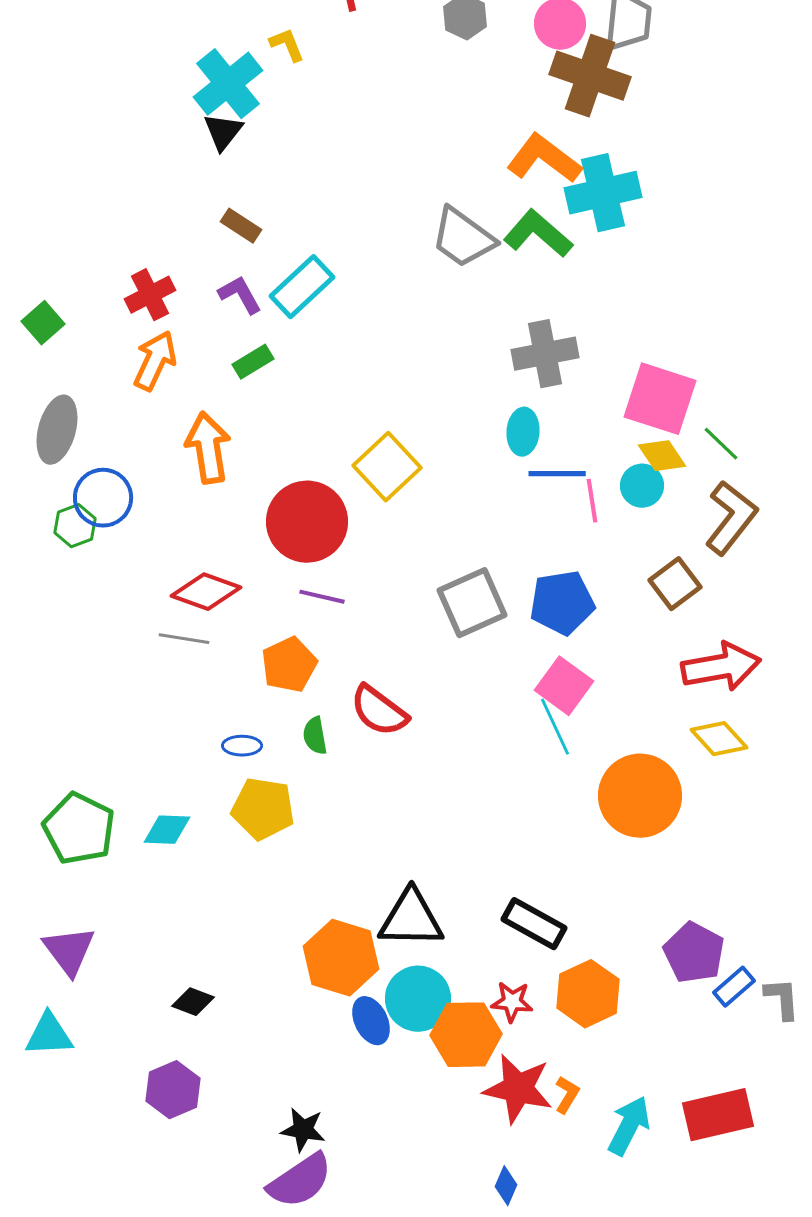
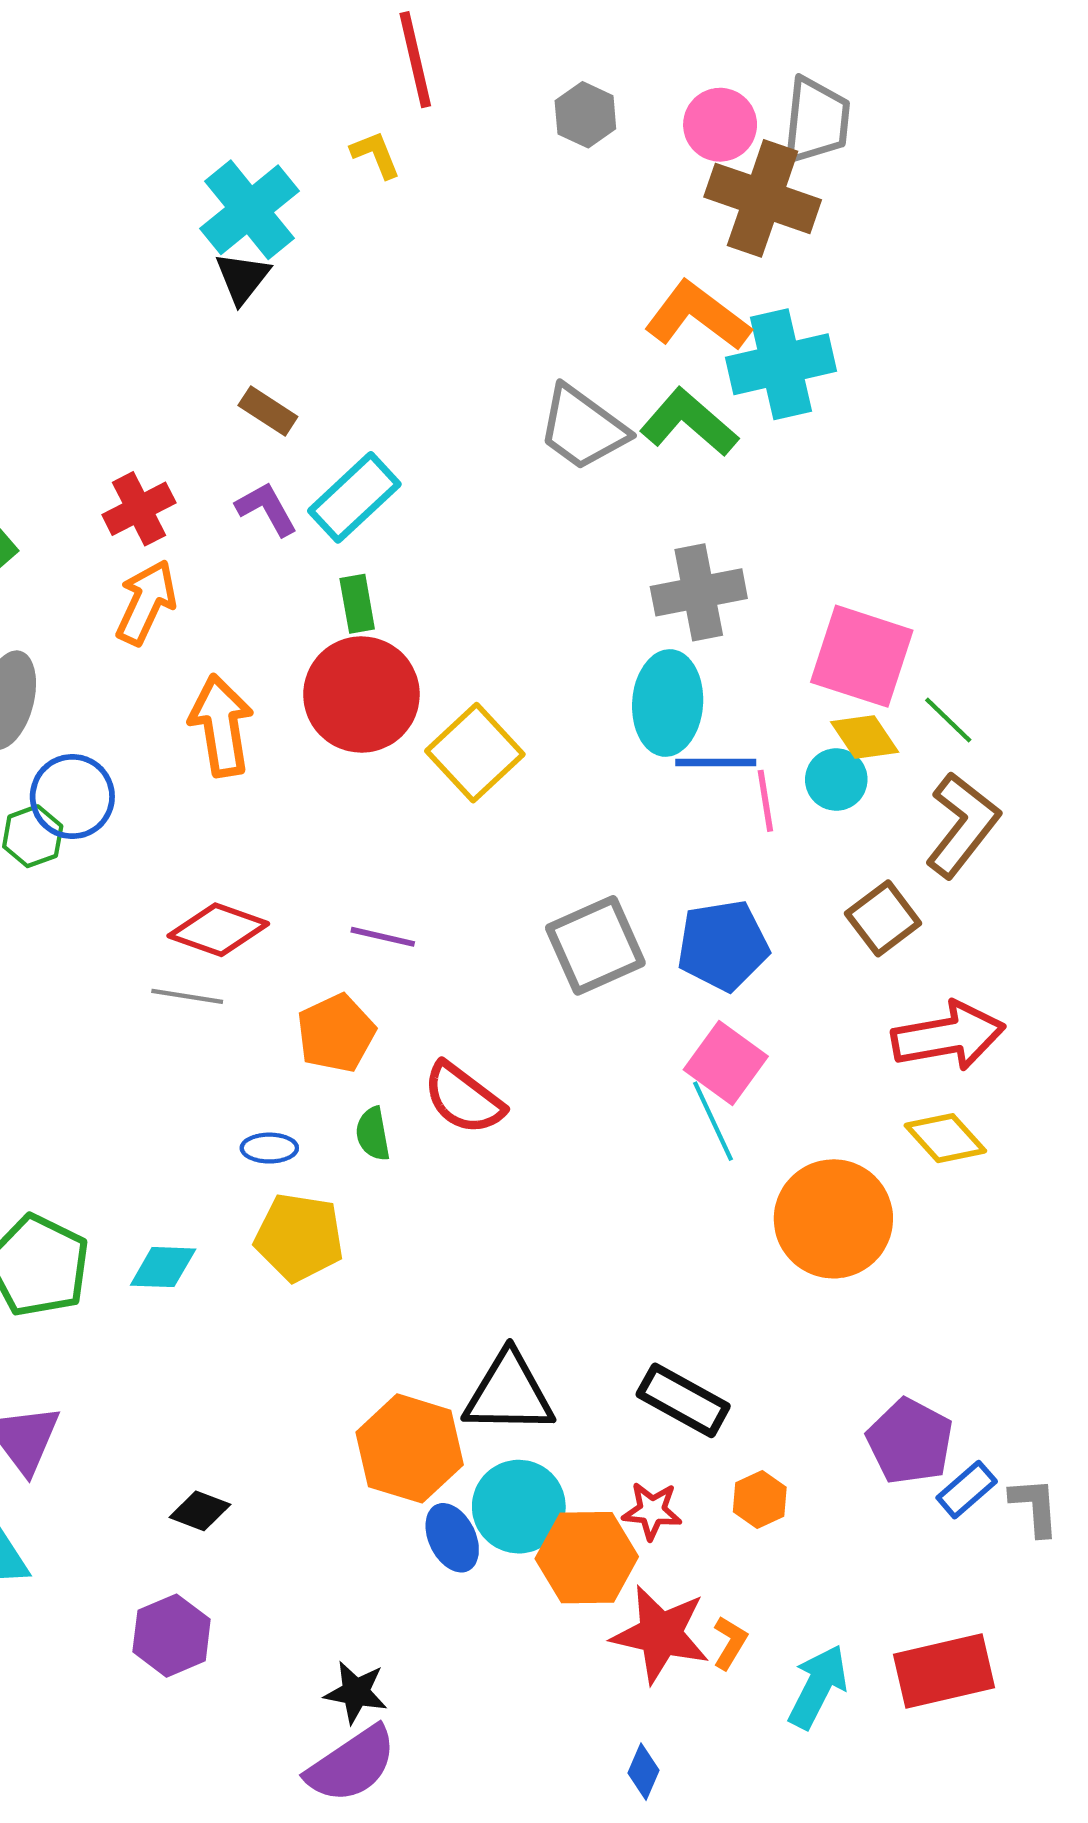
yellow L-shape: (287, 45) -> (376, 154), moved
green rectangle: (253, 362) -> (357, 604), moved, turned -69
cyan ellipse: (523, 432) -> (668, 703), size x1.5
red circle: (307, 522) -> (361, 694), moved
orange hexagon: (588, 994) -> (760, 1500), size x0.6

